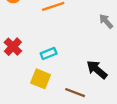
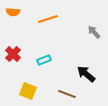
yellow square: (41, 79) -> (28, 91), moved

